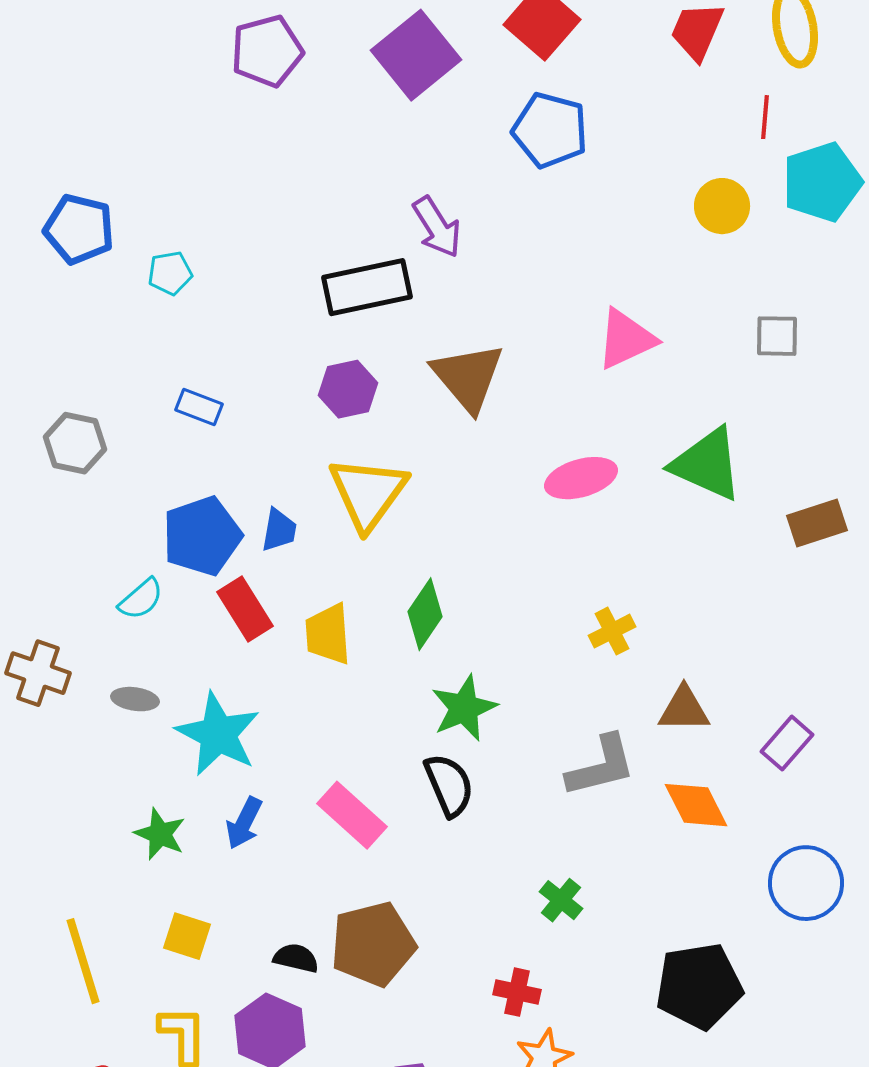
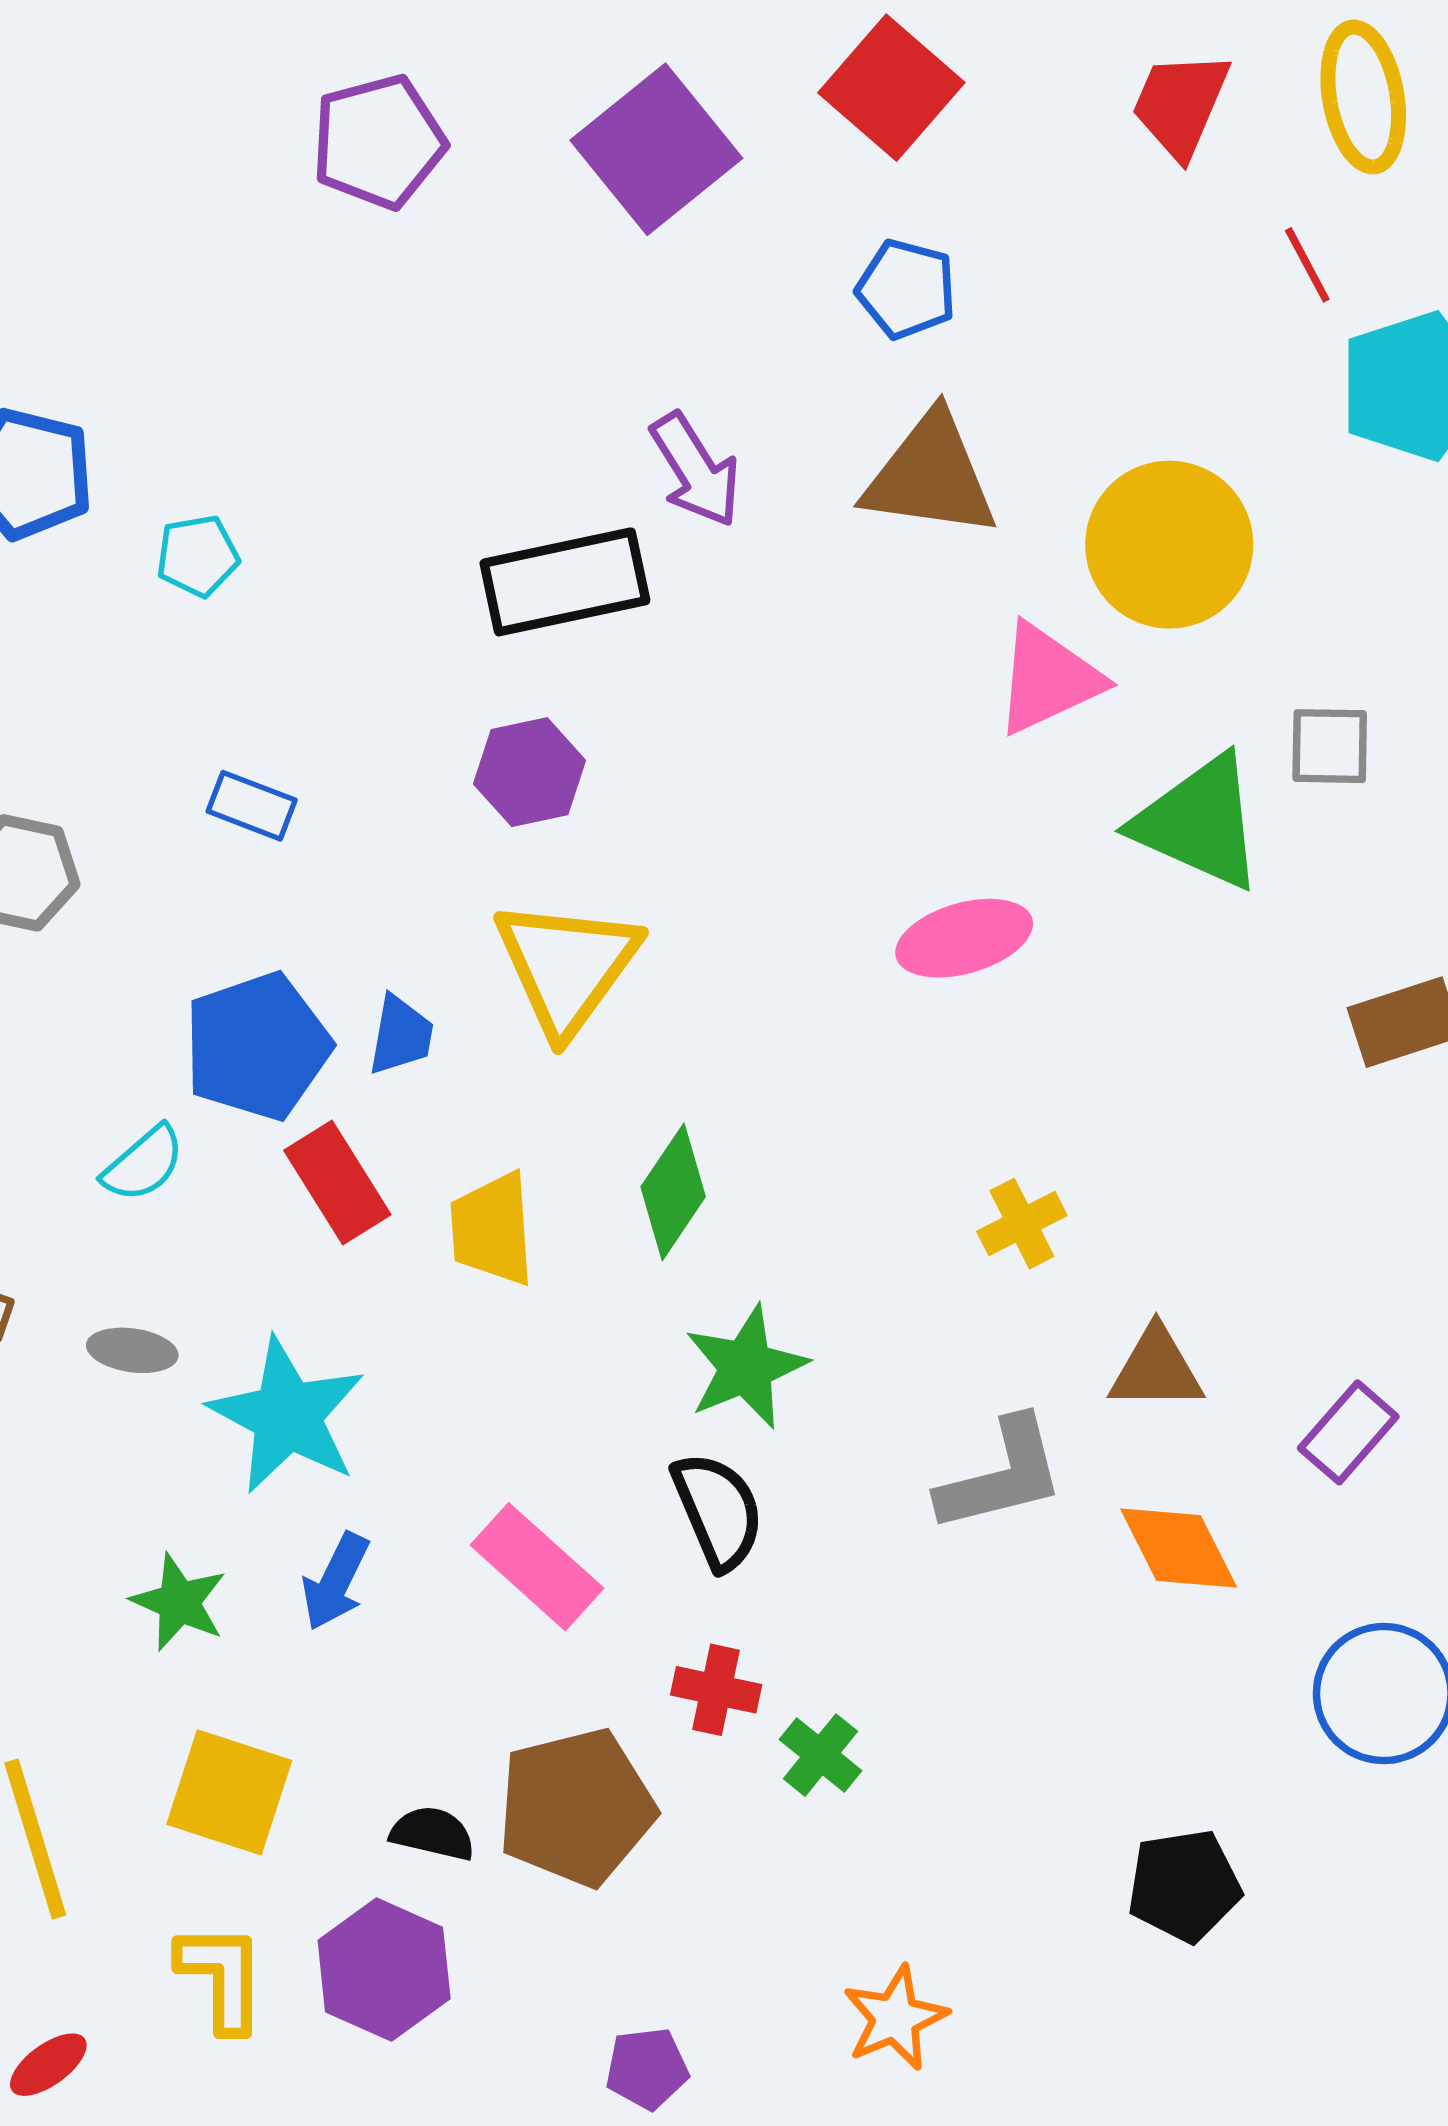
red line: (765, 117) -> (1307, 265), turned -33
blue pentagon: (550, 130) -> (906, 289), size x0.7
yellow circle: (722, 206) -> (1169, 545), moved, size x1.6
gray square: (777, 336) -> (1330, 746), moved
brown triangle: (468, 377) -> (931, 476), moved, turned -42
green triangle: (707, 464) -> (1199, 823), moved
green cross: (561, 900) -> (821, 1755), moved
yellow square: (187, 936) -> (229, 1792), size x1.4
black pentagon: (699, 986) -> (1184, 1886), size x0.7
red cross: (517, 992) -> (716, 1690), moved

